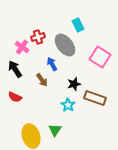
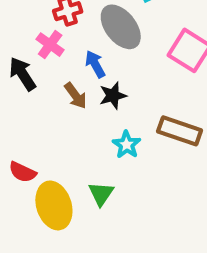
pink cross: (22, 47) -> (50, 45), moved
black star: (74, 84) -> (113, 96), moved
red semicircle: (15, 97) -> (23, 172), moved

